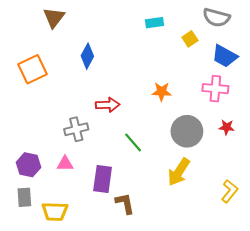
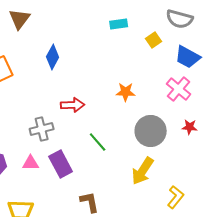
pink cross: (215, 89) -> (179, 89), turned 35
purple rectangle: (103, 179) -> (61, 164), moved, turned -36
yellow L-shape: (230, 191) -> (176, 197), moved

